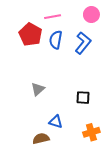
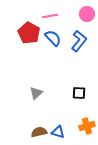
blue semicircle: (56, 40) -> (53, 38), turned 126
gray triangle: (38, 89) -> (36, 93), moved
blue triangle: (56, 122) -> (58, 132), moved

